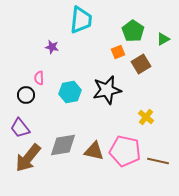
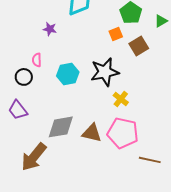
yellow cross: (146, 117) -> (121, 99), moved
brown arrow: (28, 158) -> (34, 157), moved
brown line: (158, 161) -> (150, 160), moved

